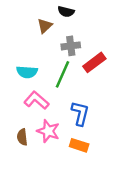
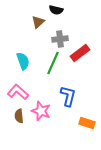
cyan semicircle: (27, 72) -> (23, 61), turned -114
pink L-shape: (36, 100) -> (18, 92), moved
orange rectangle: (79, 145) -> (87, 123), moved

